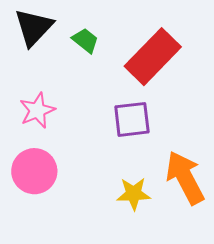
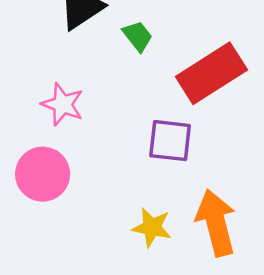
pink star: (37, 110) -> (63, 104), turned 30

